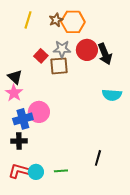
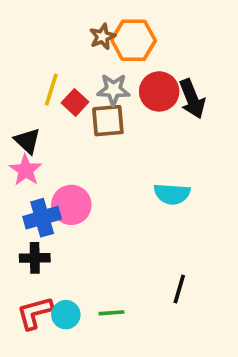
yellow line: (28, 20) -> (51, 90), moved
cyan semicircle: (112, 95) -> (172, 194), moved
red L-shape: (19, 171) -> (35, 313), turned -30

